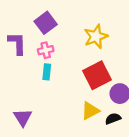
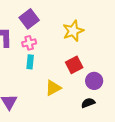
red square: (97, 75) -> (74, 65), size x0.7
yellow triangle: (90, 111) -> (53, 88), moved

